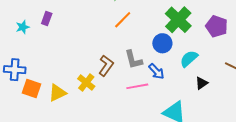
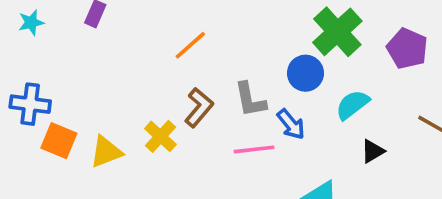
orange line: (123, 20) -> (190, 45), moved
cyan star: (23, 27) -> (31, 23), moved

